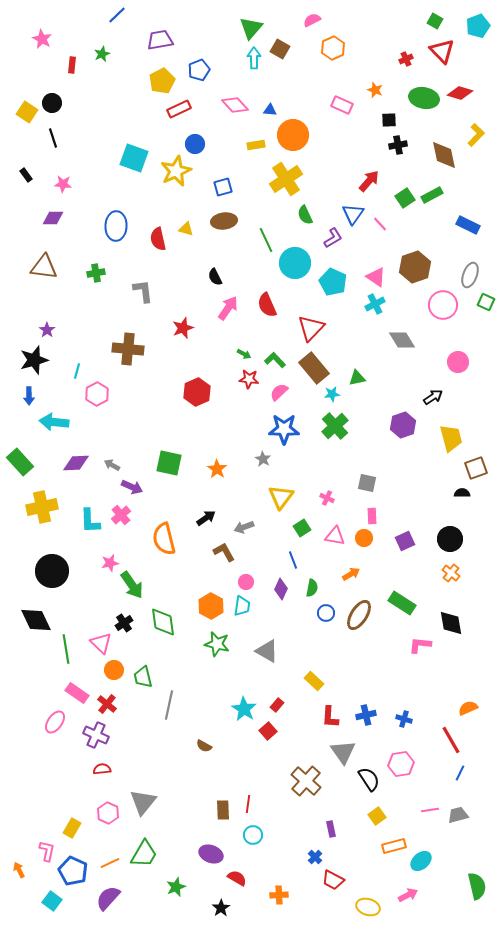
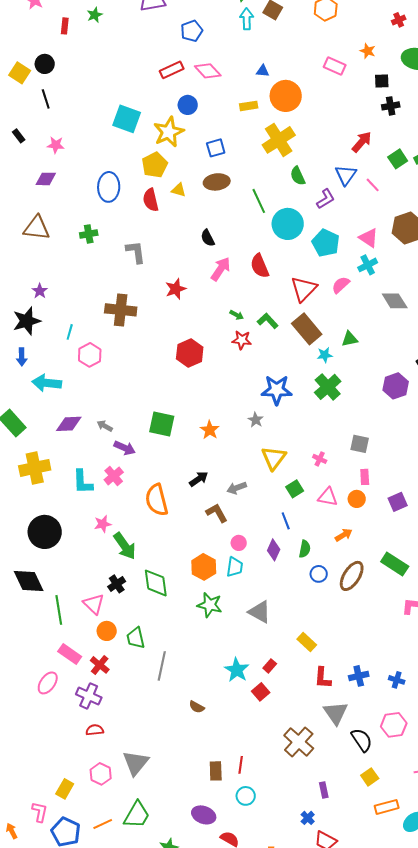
yellow pentagon: (162, 81) -> (155, 165), moved
pink diamond: (235, 105) -> (208, 71), moved
pink semicircle: (279, 392) -> (341, 285), moved

